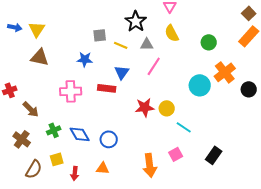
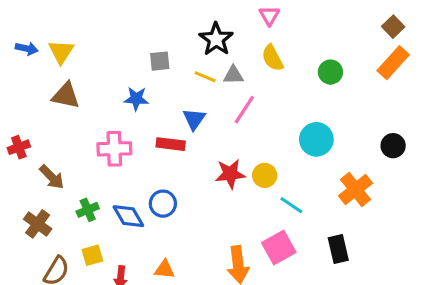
yellow line: (121, 45) -> (205, 77), moved
orange cross: (225, 72) -> (356, 189), moved
blue circle: (109, 139) -> (163, 204), moved
pink square: (176, 154) -> (279, 247), size x1.5
black rectangle: (214, 155) -> (338, 249), turned -48

